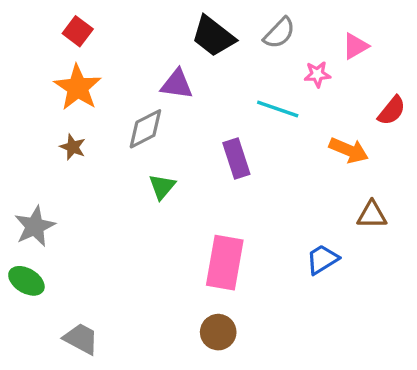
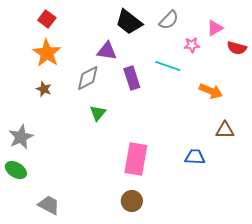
red semicircle: (392, 111) -> (237, 48), moved, turned 66
purple rectangle: (236, 159) -> (132, 78), moved
blue trapezoid: (322, 259) -> (195, 157), turned 35

